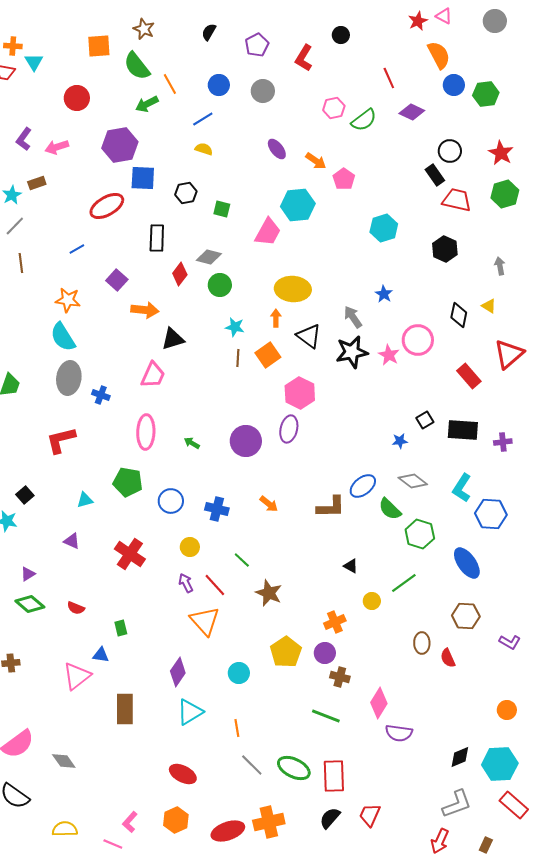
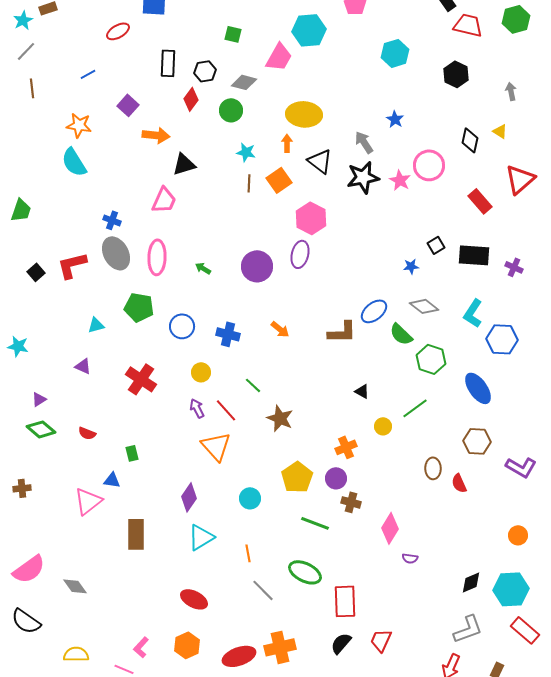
black hexagon: (186, 193) -> (205, 71), moved
red ellipse: (107, 206) -> (118, 31), size x0.7
gray diamond: (209, 257) -> (244, 82), moved
gray ellipse: (69, 378) -> (116, 253), moved, turned -36
purple cross: (503, 442) -> (514, 267), turned 30
black square: (25, 495) -> (36, 272), moved
purple L-shape: (510, 642) -> (521, 467), size x1.4
green line: (326, 716) -> (315, 523), moved
purple semicircle: (399, 733) -> (410, 558), size x0.6
green ellipse: (294, 768) -> (305, 572), moved

